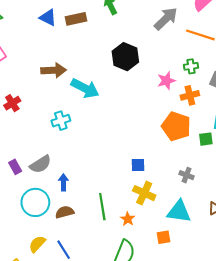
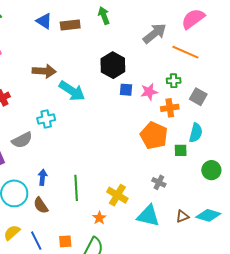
gray semicircle: (40, 164) -> (22, 140), moved
blue square: (138, 165) -> (126, 90), moved
green line: (102, 207) -> (76, 188), moved
brown semicircle: (65, 212) -> (41, 205), turned -114
orange square: (163, 237) -> (65, 241), moved

